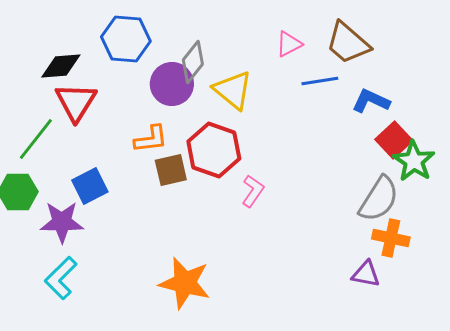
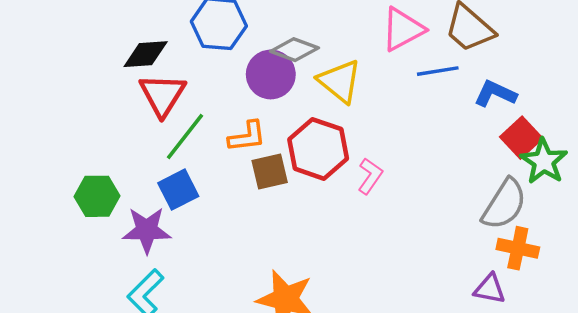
pink triangle: (289, 44) -> (403, 29), size x1.5
gray diamond: (193, 62) -> (294, 50), turned 72
green line: (36, 139) -> (185, 137), moved
pink L-shape: (253, 191) -> (370, 176), moved

